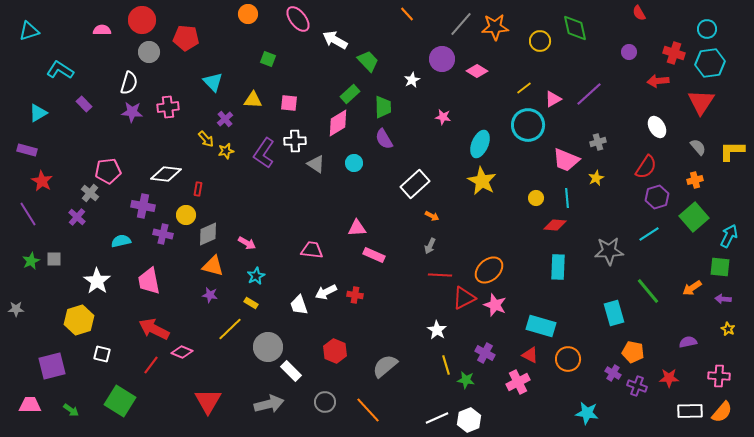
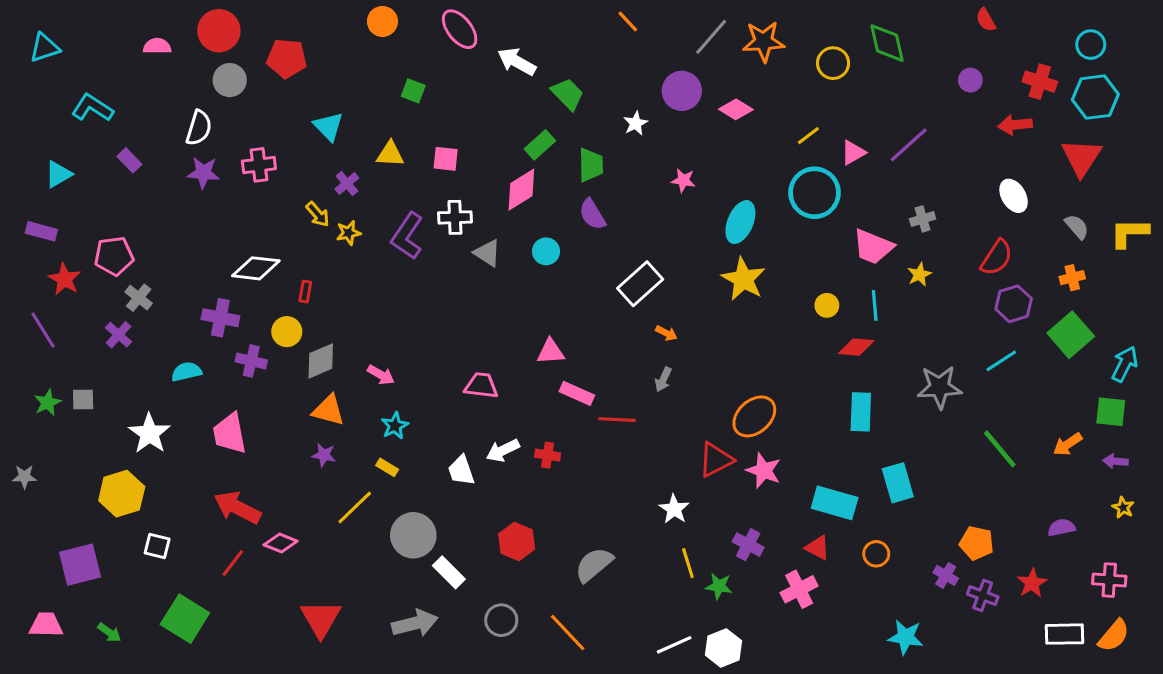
pink pentagon: (108, 171) -> (114, 256), moved
red line: (440, 275) -> (617, 420), moved
cyan rectangle: (614, 313) -> (898, 483), moved
orange circle: (568, 359) -> (876, 554), size x0.7
red star: (669, 378) -> (1032, 583), turned -30

